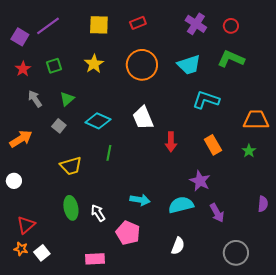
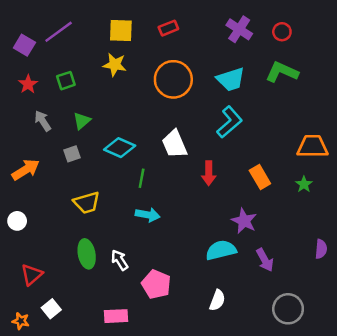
yellow star: (94, 64) -> (115, 65), moved, turned -30
cyan L-shape: (206, 100) -> (229, 122), moved, turned 120
gray square: (59, 126) -> (72, 154), turned 32
green line: (109, 153) -> (142, 178), moved
cyan arrow: (140, 200) -> (148, 215), moved
orange star: (21, 249) -> (21, 321), moved

